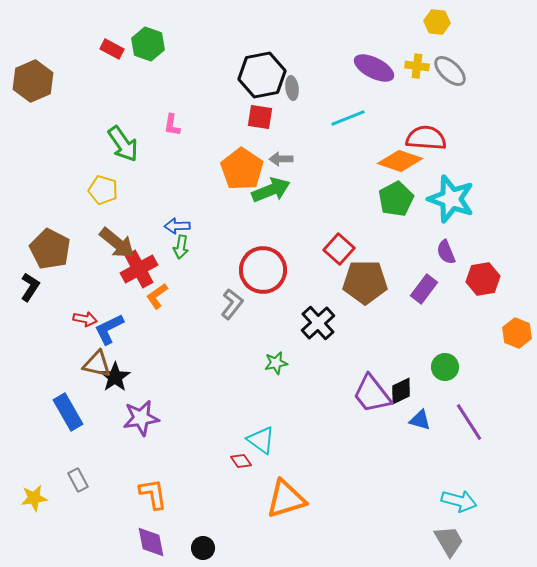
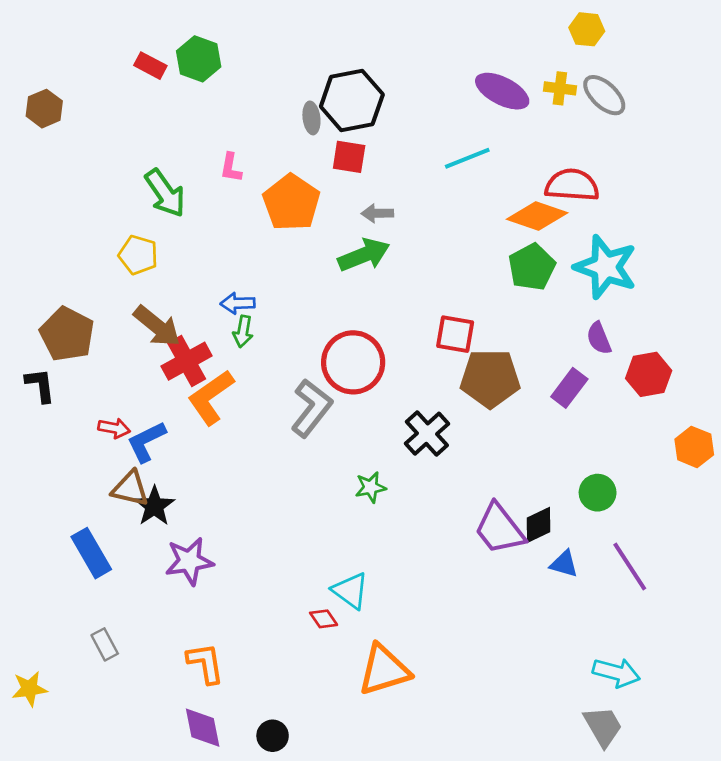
brown hexagon: (33, 81) -> (44, 109), size x0.7
gray ellipse: (292, 88) -> (311, 118), moved
orange pentagon: (242, 169) -> (291, 203), moved
red square: (339, 249) -> (455, 334), turned -32
black L-shape: (30, 287) -> (40, 385), turned -40
orange L-shape: (157, 296) -> (211, 397), size x1.6
gray L-shape: (232, 304) -> (311, 408), size x1.4
yellow star: (34, 498) -> (29, 689), moved

